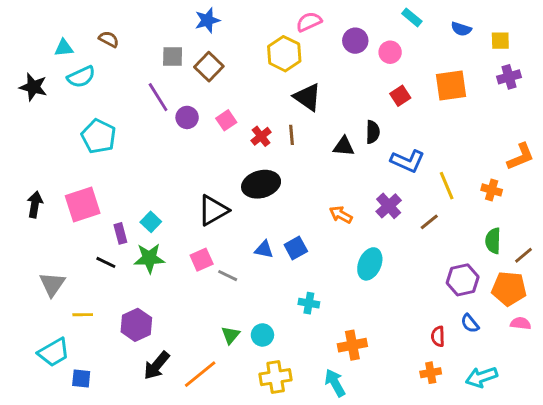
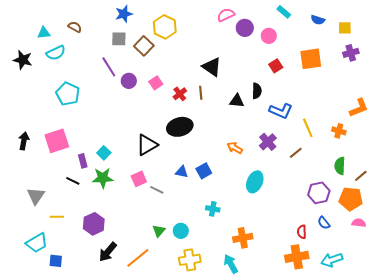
blue star: (207, 20) -> (124, 14), moved
pink semicircle: (309, 22) -> (226, 15), moved
yellow hexagon: (284, 54) -> (165, 27), moved
orange cross: (431, 373) -> (297, 257), size x1.6

